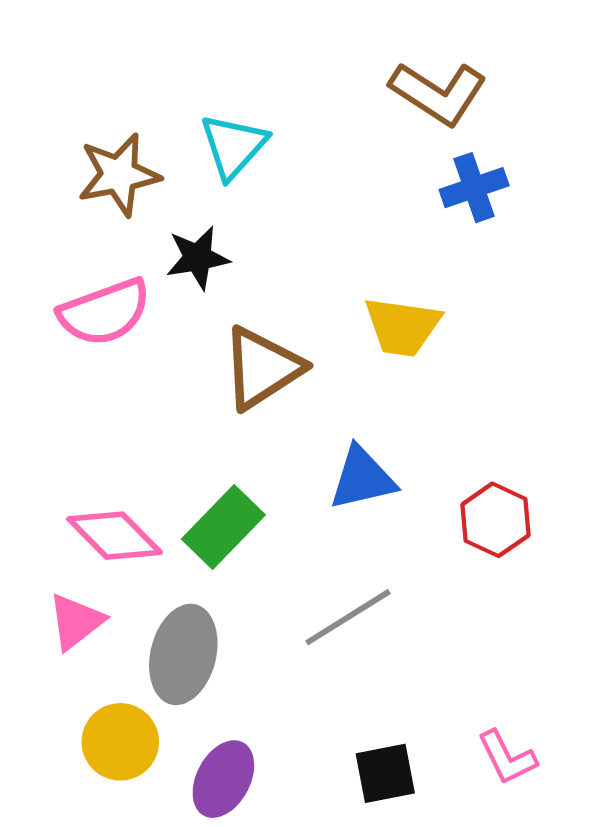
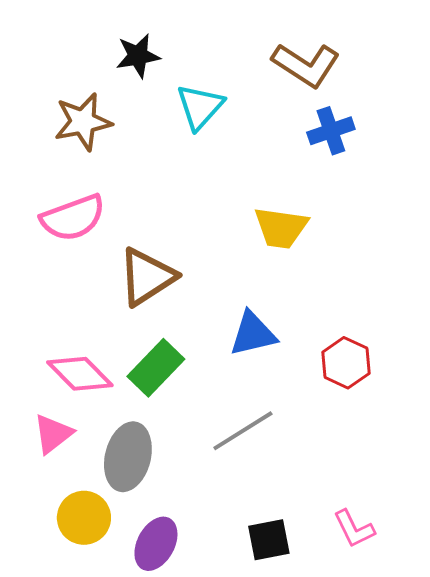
cyan triangle: (233, 146) -> (200, 107), moved
black star: (198, 258) -> (138, 56), moved
brown triangle: (262, 368) -> (147, 277), moved

